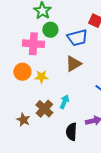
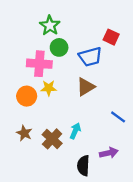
yellow star: (41, 77) -> (49, 88), moved
brown star: (23, 120) -> (24, 133), moved

